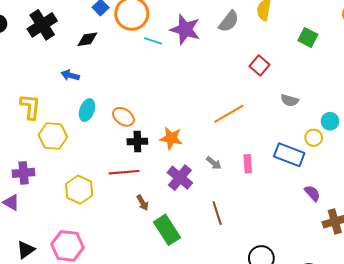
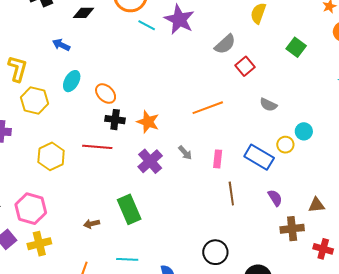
gray semicircle: (229, 21) -> (225, 44), moved
brown arrow: (143, 203) -> (92, 224), moved, turned 98
brown line: (217, 213) -> (231, 193), moved

